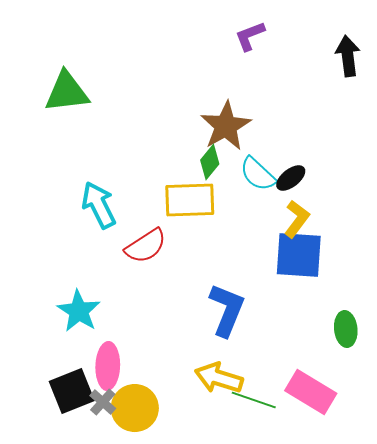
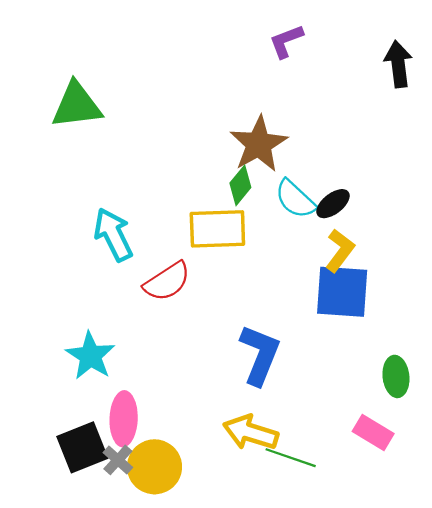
pink rectangle: (311, 392) -> (373, 433), moved, size x0.7

